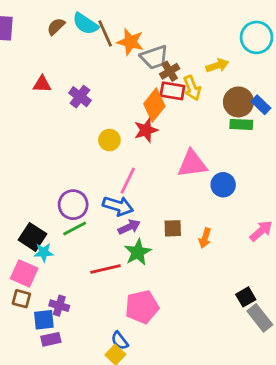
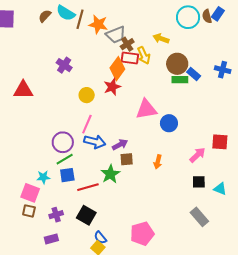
brown line: (105, 33) -> (80, 19), turned 42
yellow arrow: (217, 66) -> (161, 39), turned -140
red triangle: (42, 84) -> (23, 90), moved, size x1.5
blue rectangle: (261, 105) -> (194, 74), moved
pink line: (128, 181) -> (87, 124), moved
purple arrow: (129, 227) -> (120, 145), moved
brown square: (173, 228) -> (127, 159), moved
black square: (32, 237) -> (86, 215), moved
black square: (246, 297) -> (199, 182), moved, turned 32
purple cross: (59, 306) -> (56, 215), turned -32
pink pentagon: (142, 307) -> (142, 234), moved
blue square: (44, 320) -> (67, 175), moved

